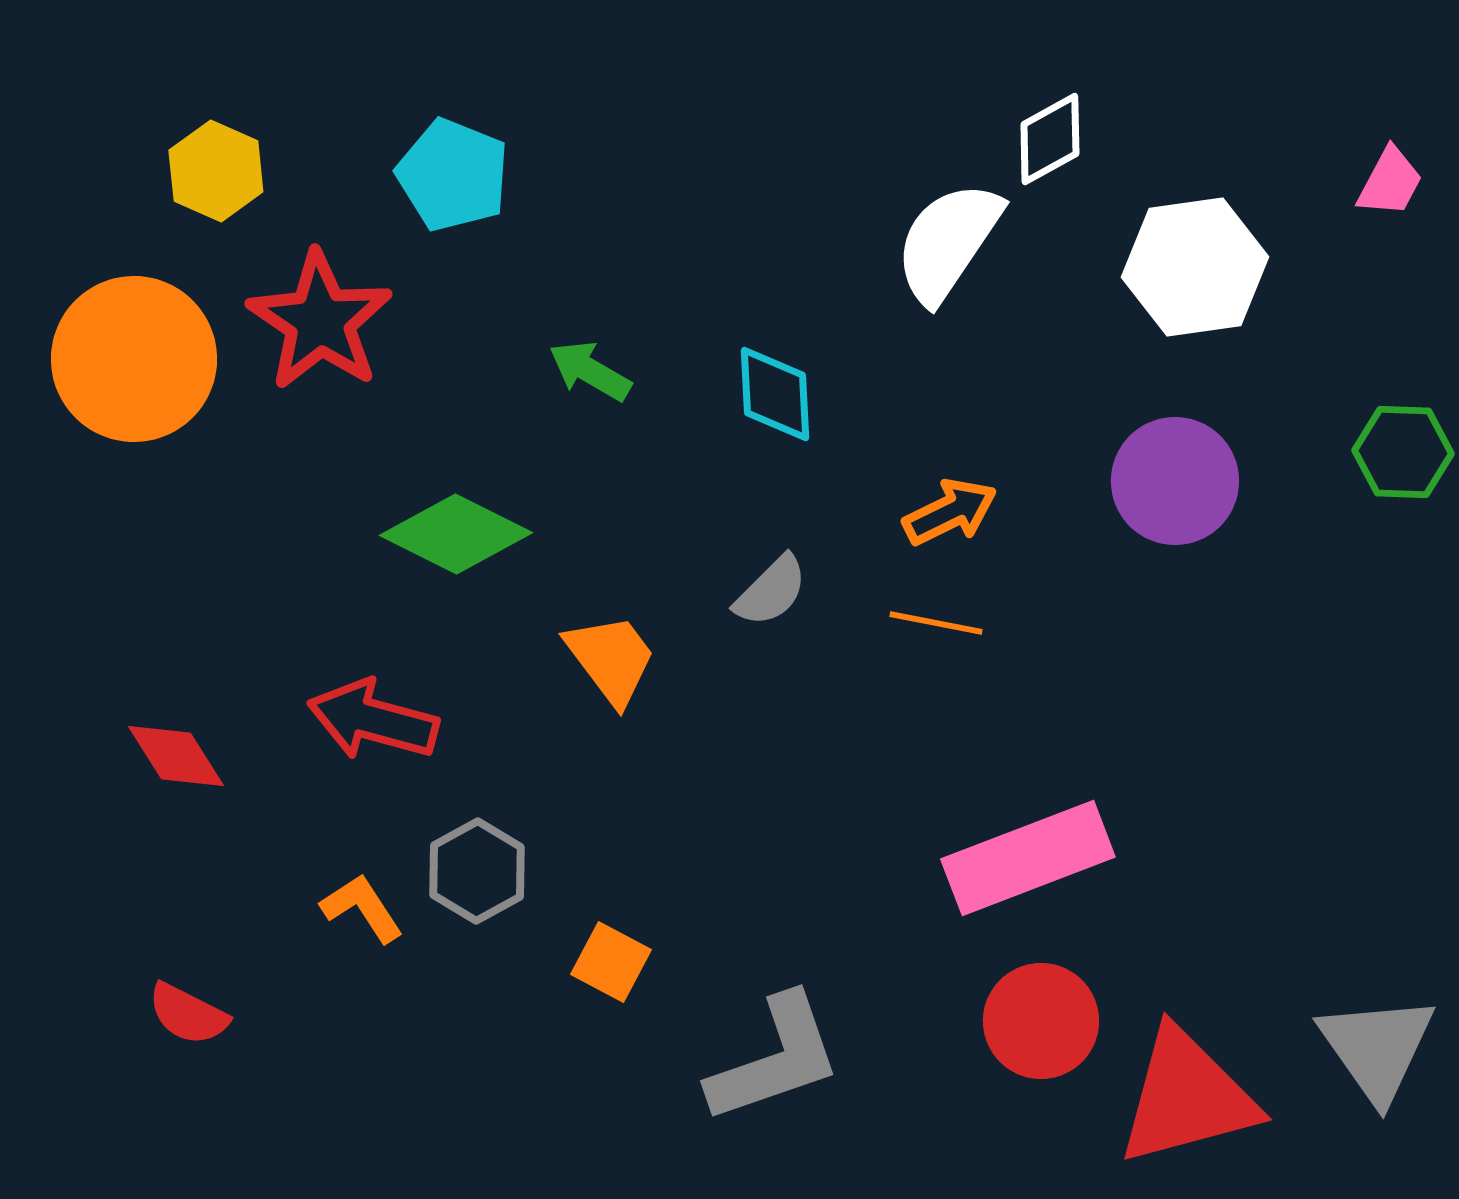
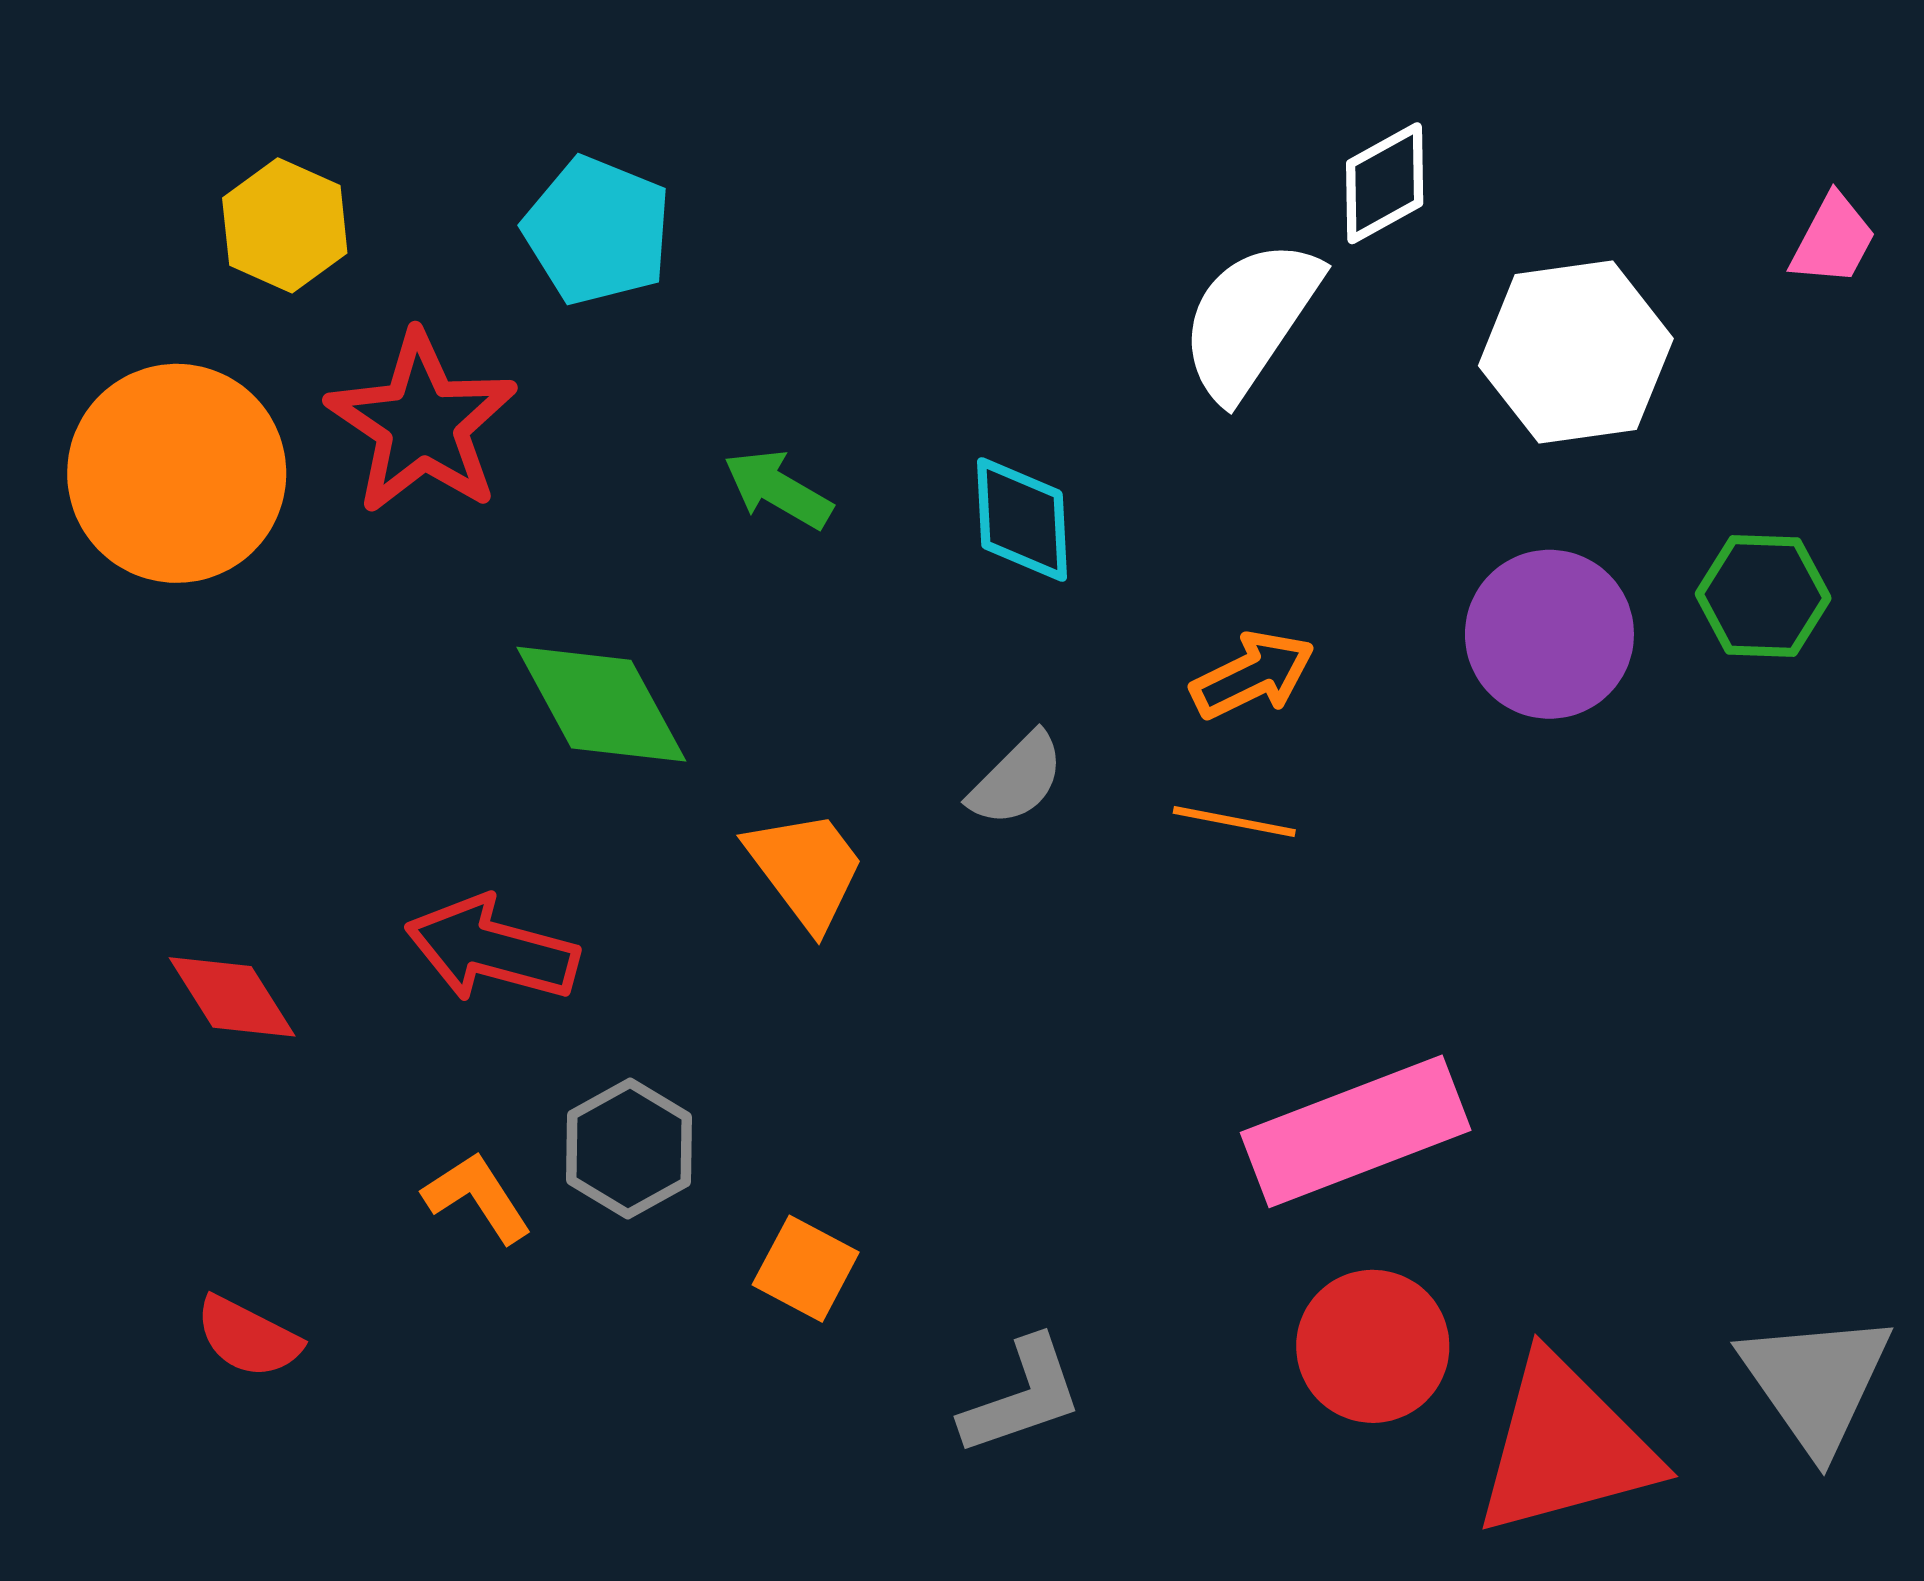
green hexagon: (1403, 452) -> (1763, 596), moved
green diamond: (456, 534) -> (601, 704), turned 35
gray L-shape: (775, 1059) -> (1022, 1396), size x0.7

